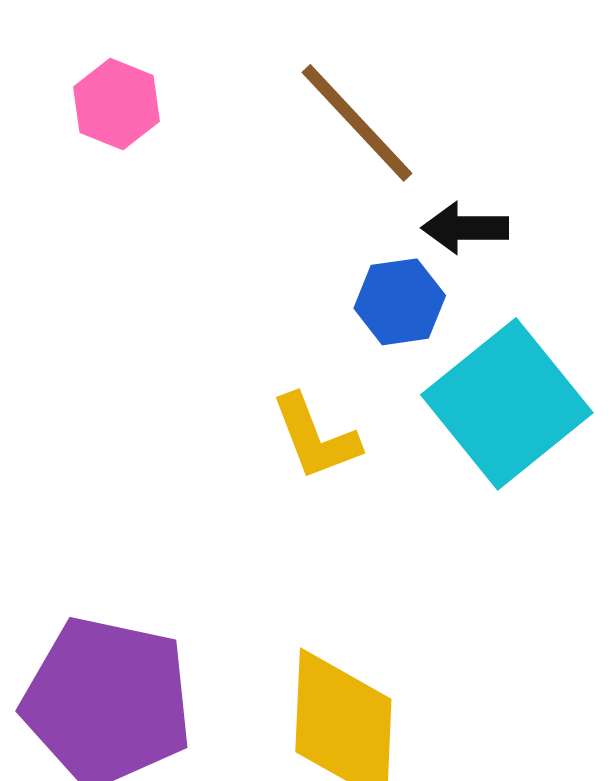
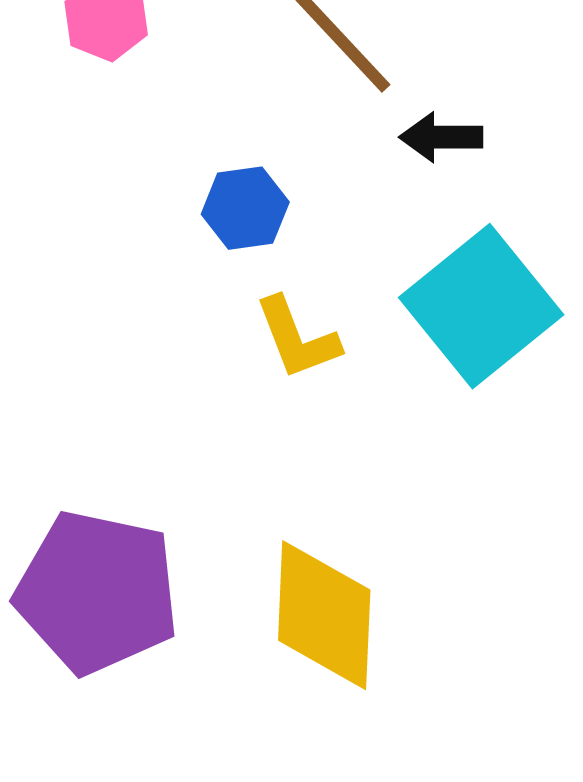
blue hexagon: (400, 302) -> (245, 208), moved

